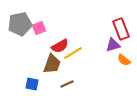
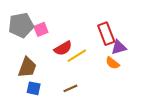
red rectangle: (121, 29) -> (106, 34), moved
orange semicircle: (124, 60) -> (112, 63), moved
brown trapezoid: (52, 64) -> (27, 67), moved

